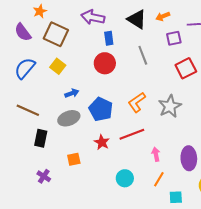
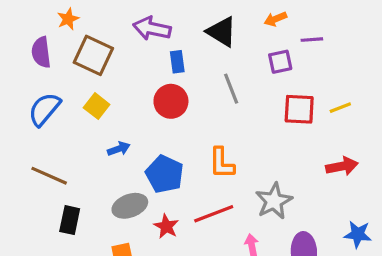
orange arrow: (163, 16) -> (275, 19), moved
purple semicircle: (23, 32) -> (41, 52), turned 30
red square: (186, 68) -> (299, 109), turned 30
orange L-shape: (137, 102) -> (222, 163), turned -55
gray star: (170, 106) -> (274, 201), moved
gray ellipse: (69, 118) -> (130, 206), moved

